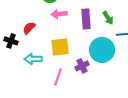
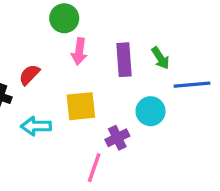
pink arrow: (59, 14) -> (79, 51), turned -77
cyan circle: (102, 50) -> (151, 111), size x0.7
pink line: (58, 77) -> (94, 168), moved

